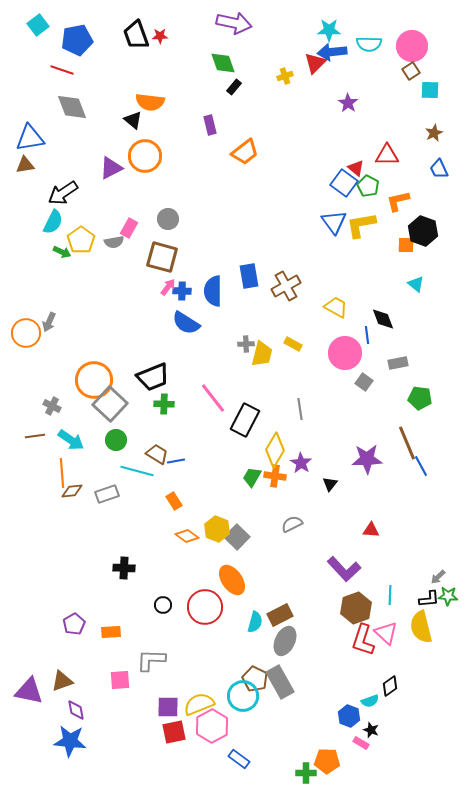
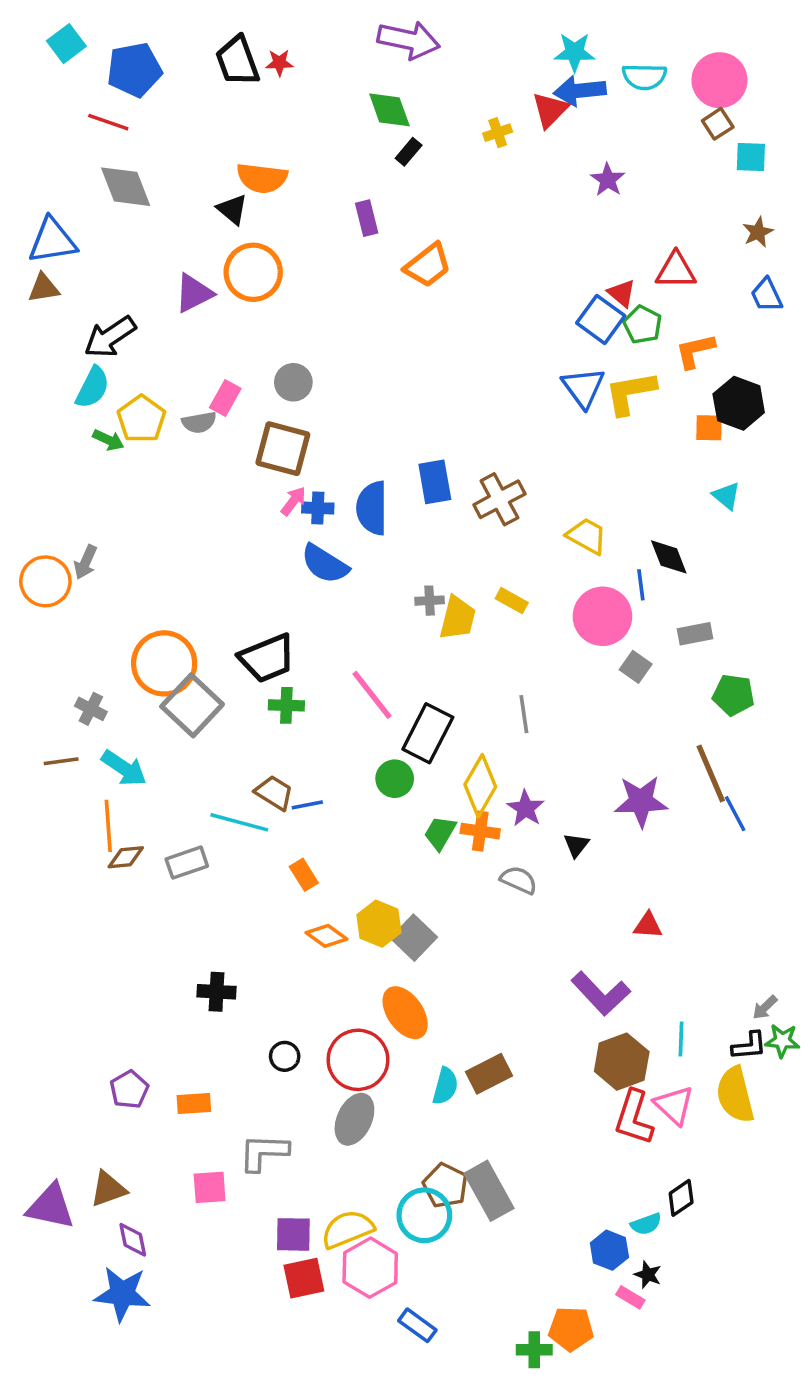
green circle: (116, 440) -> (395, 779), moved
gray semicircle: (292, 524) -> (519, 880), moved, turned 50
gray ellipse: (285, 641) -> (354, 1119), moved

